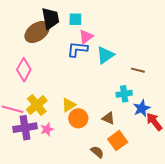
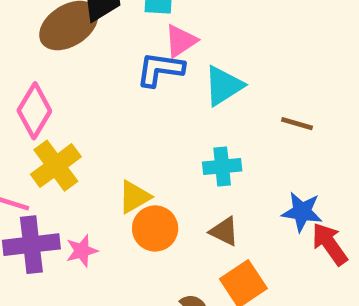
cyan cross: (124, 94) -> (222, 166), moved
yellow cross: (37, 105) -> (56, 166), moved
blue star: (142, 108) -> (302, 212), turned 30

